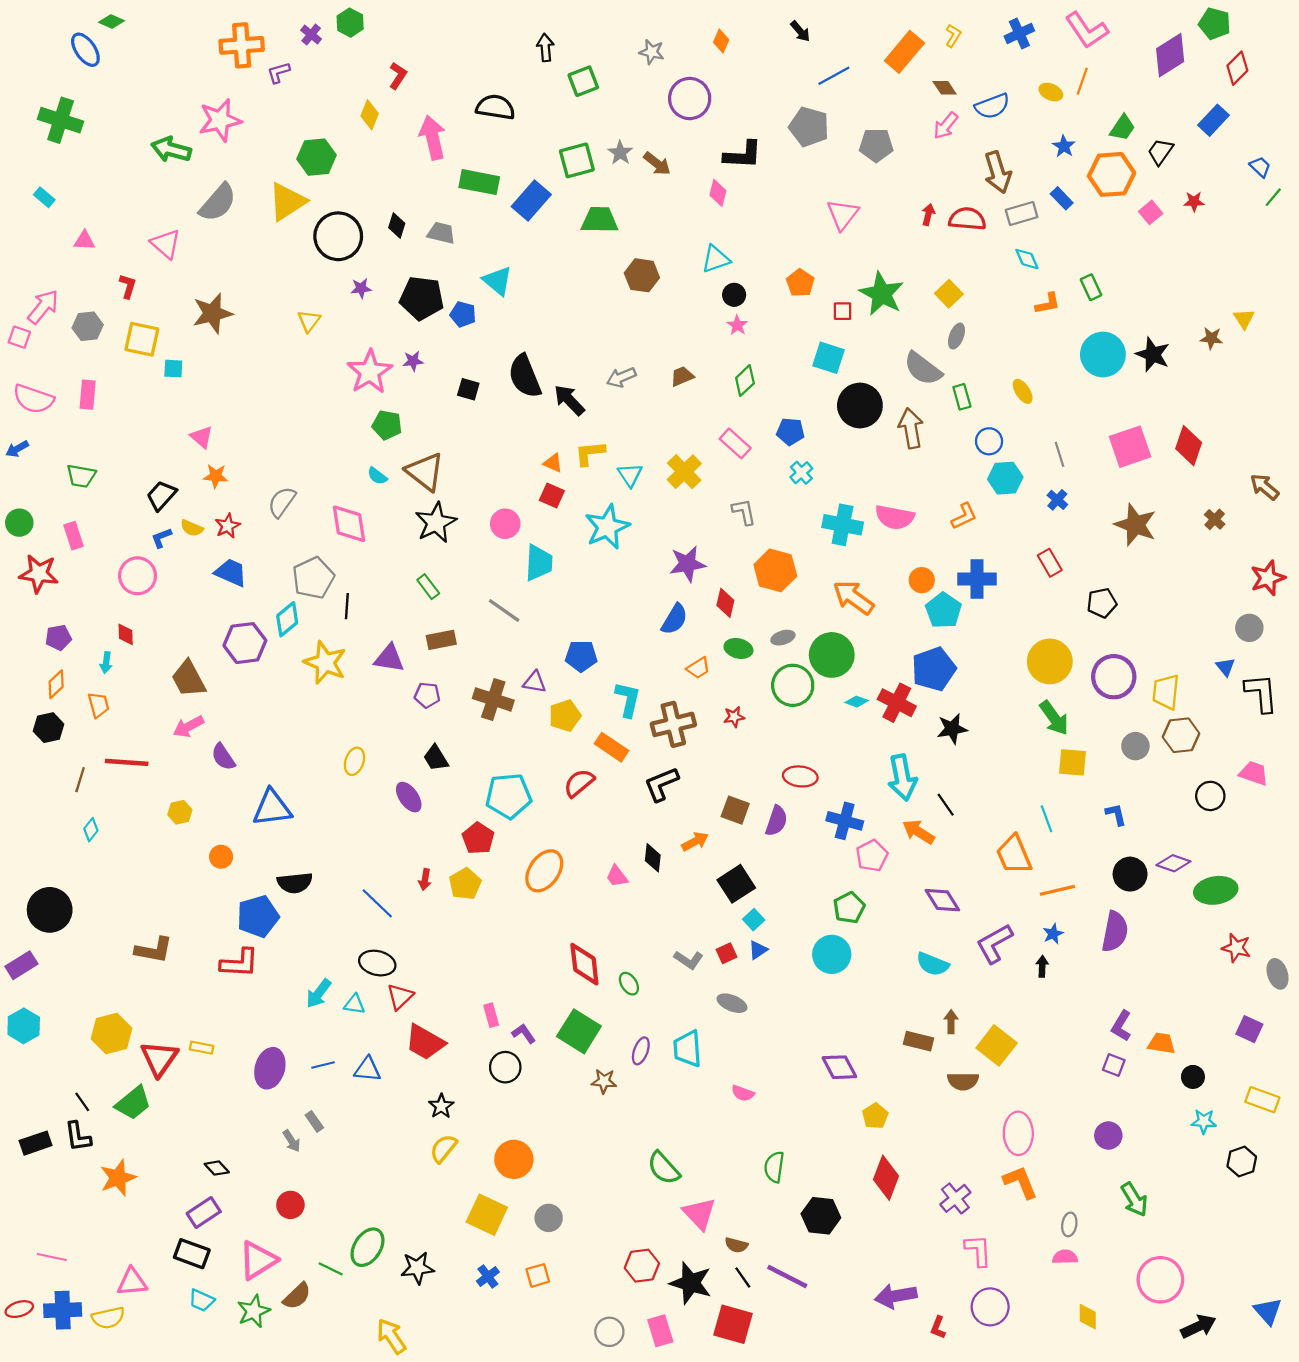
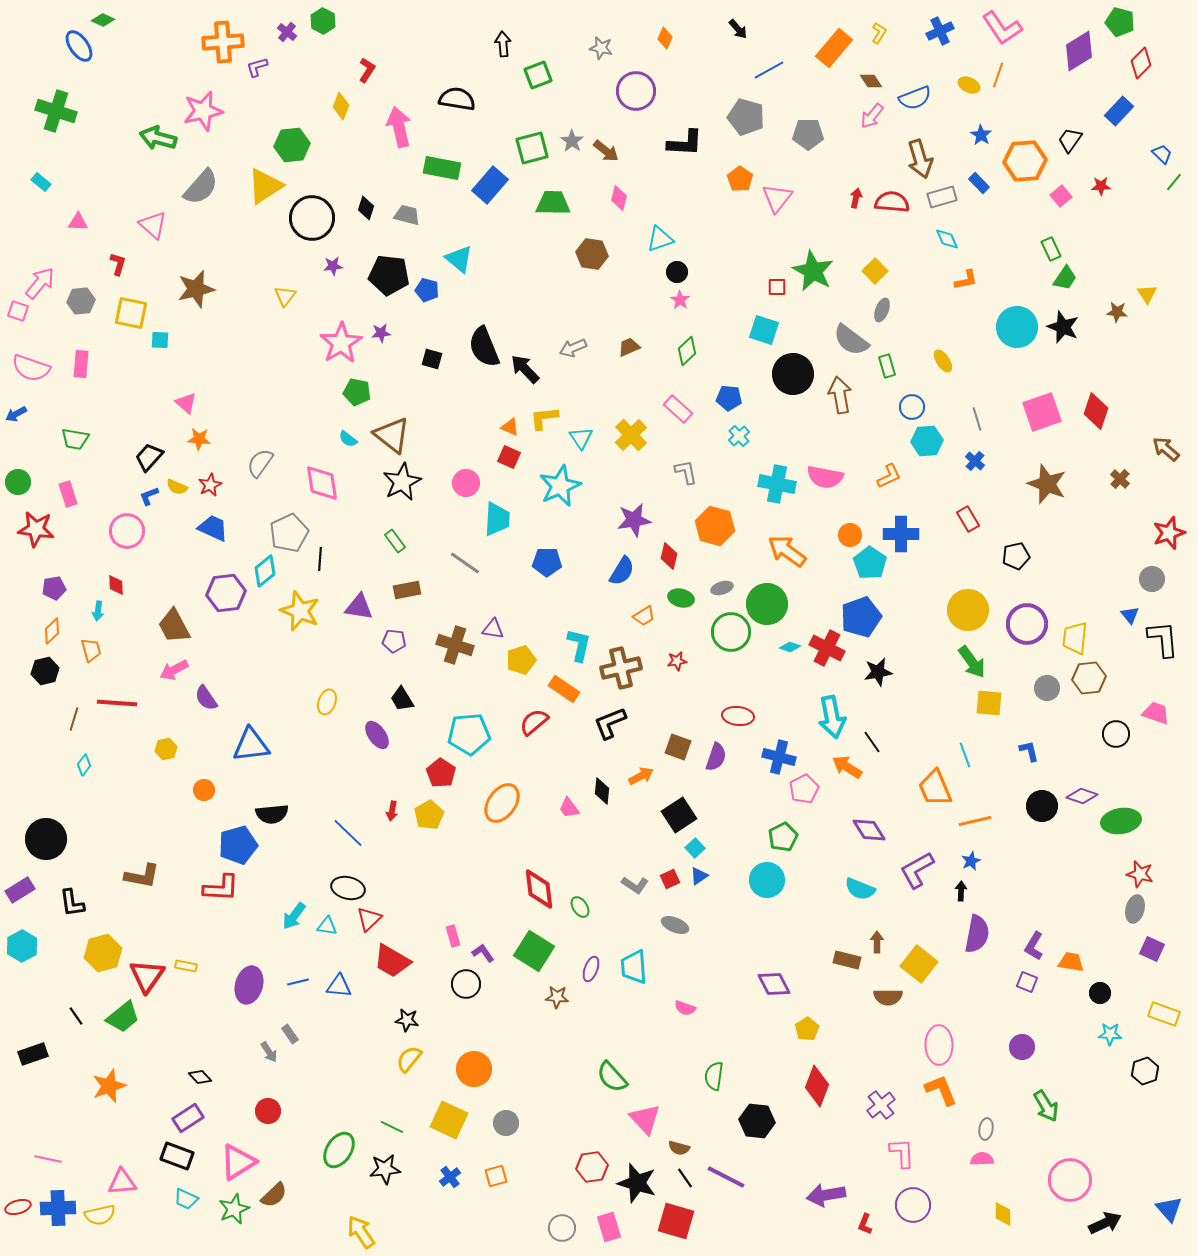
green trapezoid: (1122, 128) -> (1065, 278), moved
pink diamond: (718, 193) -> (619, 198), moved
orange pentagon: (800, 283) -> (740, 179), moved
green rectangle: (1091, 287) -> (1051, 249), moved
blue pentagon: (581, 656) -> (547, 562), moved
purple semicircle: (1115, 932) -> (977, 934), moved
gray ellipse: (1278, 974) -> (1135, 909), moved, turned 32
black star: (441, 1106) -> (407, 1020), turned -30
black L-shape: (78, 1137) -> (72, 903), moved
green line: (331, 1269) -> (392, 1127), moved

